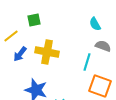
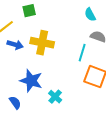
blue arrow: (20, 54) -> (15, 45), turned -112

